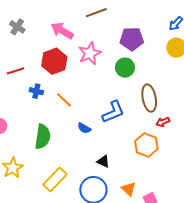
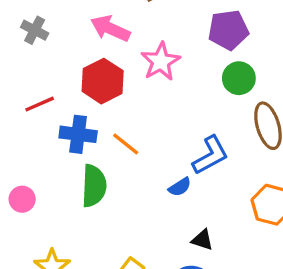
green circle: (125, 68) -> (239, 78), moved
blue cross: (36, 91) -> (78, 134), size x1.5
blue semicircle: (84, 128) -> (180, 187), moved, turned -56
green semicircle: (43, 137) -> (94, 186), moved

